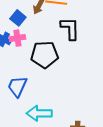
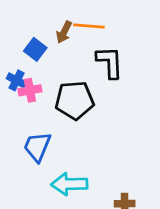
pink cross: (17, 38) -> (30, 90), moved

